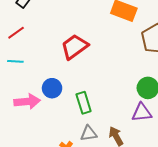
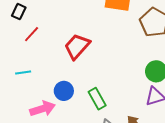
red line: (16, 33) -> (32, 34), moved

